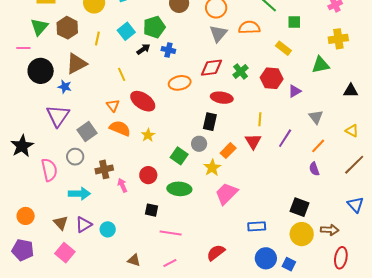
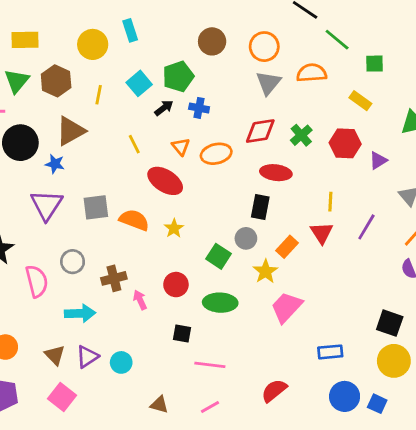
orange triangle: (113, 105) -> (181, 147), moved
gray square: (87, 132) -> (96, 207), moved, turned 30

